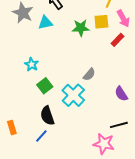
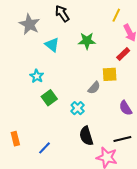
yellow square: (101, 22) -> (110, 74), moved
cyan triangle: (45, 23) -> (52, 45), moved, turned 49
cyan cross: (73, 95) -> (78, 108), size x0.6
black semicircle: (47, 116) -> (86, 136), moved

